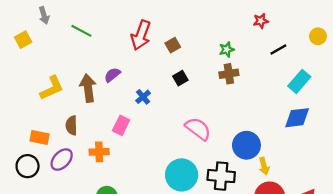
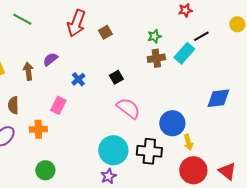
black square: (180, 78) -> (116, 77), moved
cyan rectangle: (299, 81) -> (184, 53), moved
brown arrow: (88, 88) -> (28, 71), size x0.7

